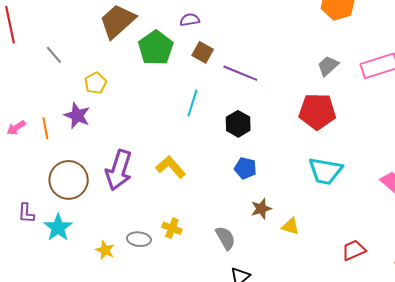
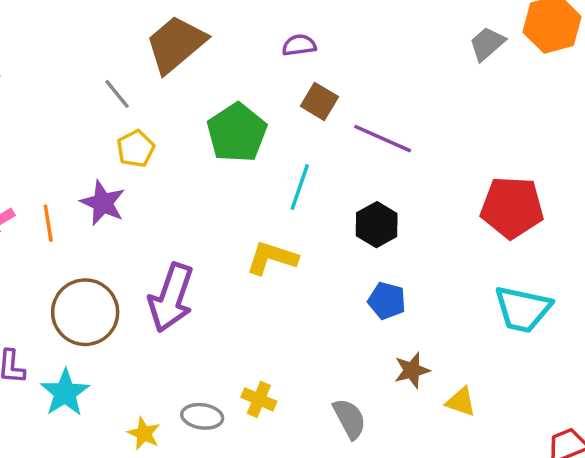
green pentagon: (156, 48) -> (237, 133), moved
gray line: (54, 55) -> (117, 94), moved
gray trapezoid: (328, 66) -> (487, 44), moved
yellow L-shape: (171, 167) -> (272, 258), moved, turned -32

